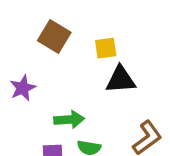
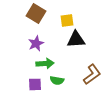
purple star: (23, 88) -> (36, 43), moved

